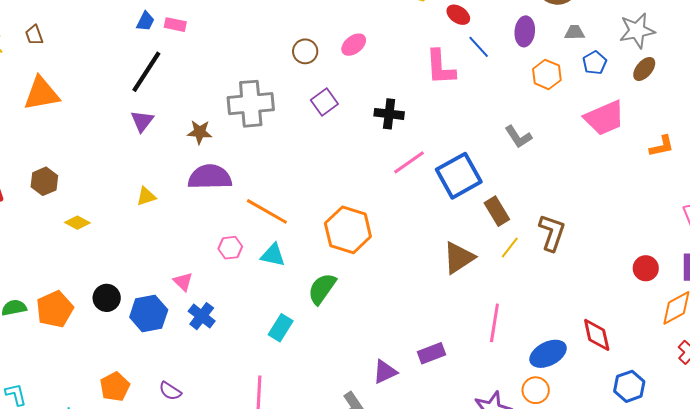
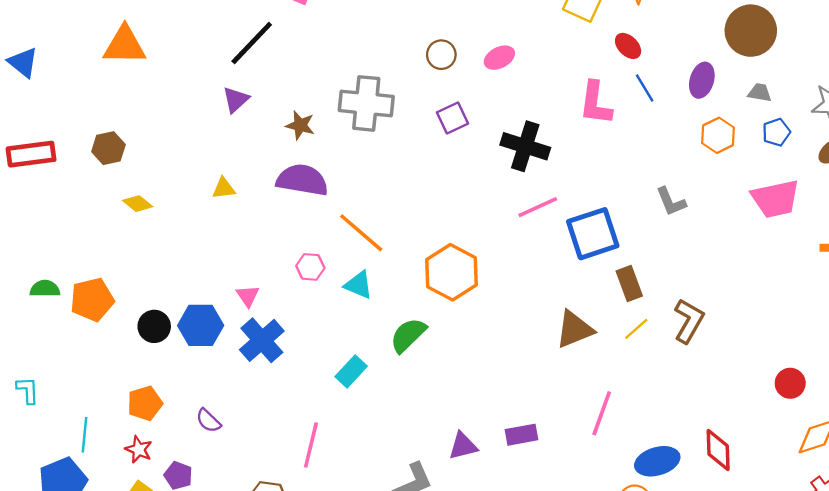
black cross: (389, 114) -> (525, 146), size x1.4
black circle: (107, 298) -> (154, 326), moved
blue cross: (202, 316) -> (262, 340), size x1.4

